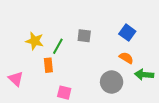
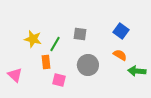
gray circle: (112, 82) -> (88, 65), moved
pink square: (64, 93) -> (59, 80), moved

